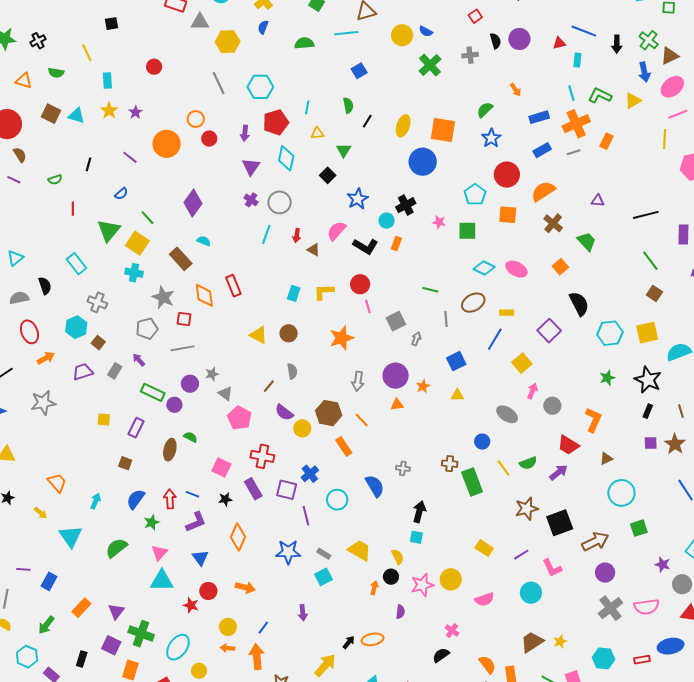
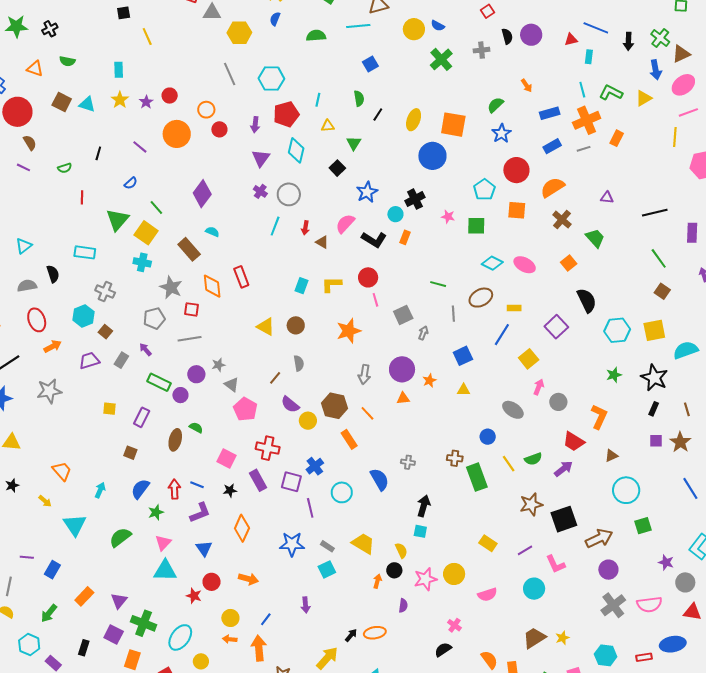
yellow line: (87, 53) -> (147, 37), moved
red circle: (154, 67) -> (170, 96), moved
cyan rectangle: (76, 264) -> (85, 252), turned -45

